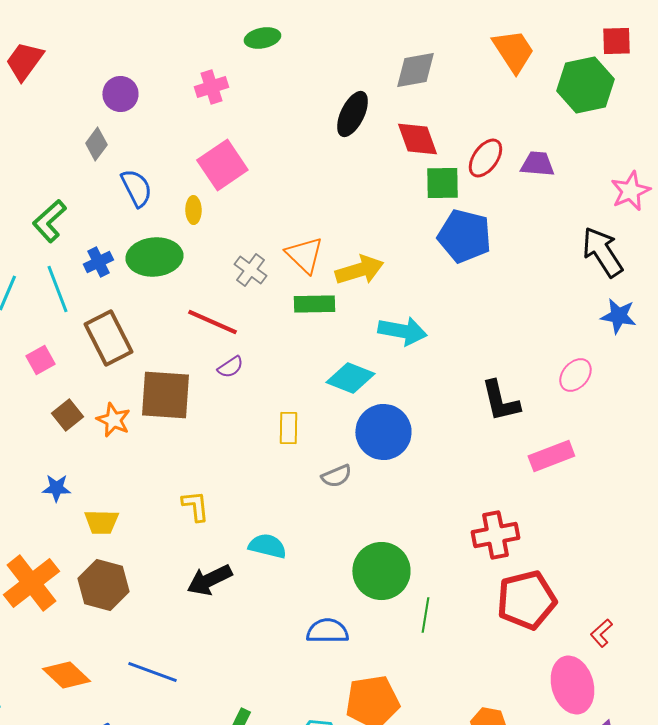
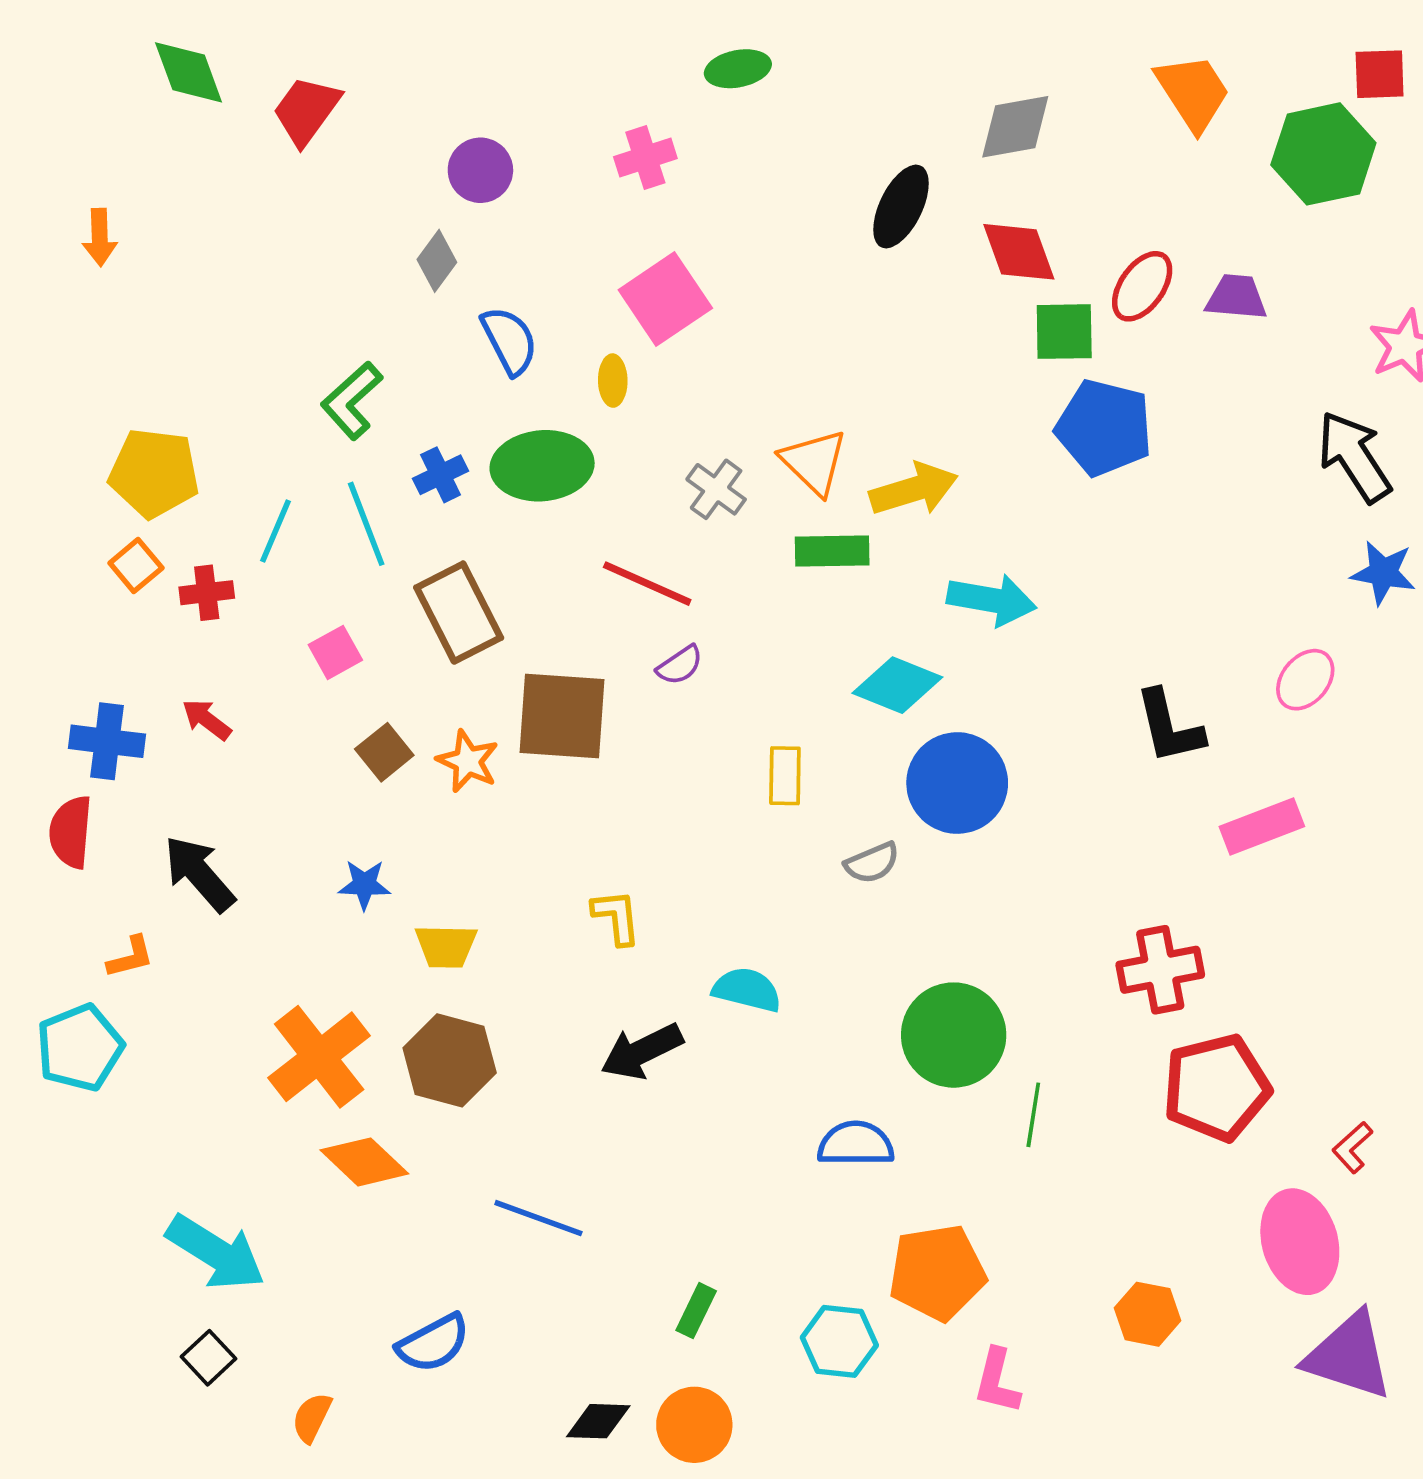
orange diamond: (66, 675) -> (364, 1162), moved

